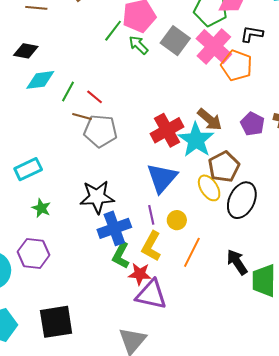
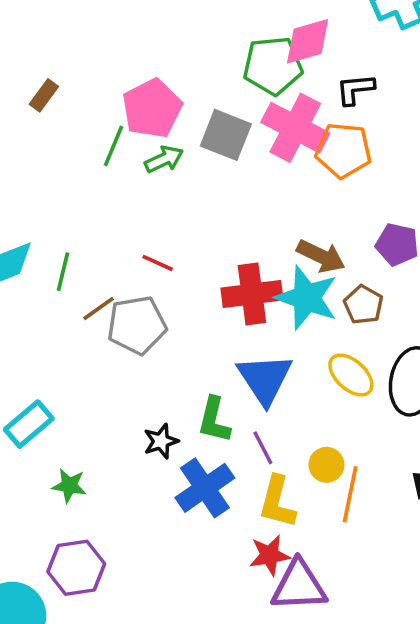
green arrow: (138, 45) -> (164, 159), turned 125
red line: (95, 97) -> (158, 263), moved
brown line: (82, 116) -> (99, 308), turned -36
red cross: (167, 130) -> (252, 294), turned 36
brown pentagon: (224, 167) -> (363, 305), moved, size x0.7
black star: (97, 197) -> (161, 441), size x0.6
yellow circle: (177, 220) -> (326, 465), moved
green L-shape: (121, 255) -> (214, 420), moved

